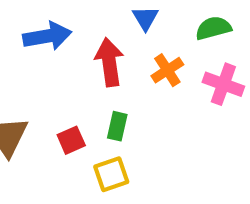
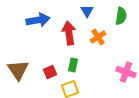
green semicircle: (213, 28) -> (121, 16), turned 114
pink cross: (223, 84) -> (126, 72), moved

